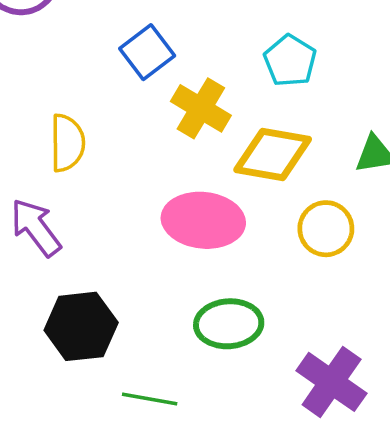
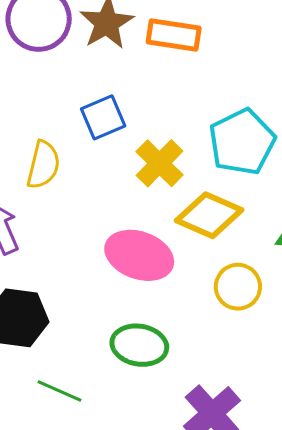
blue square: (147, 52) -> (103, 117), moved
cyan pentagon: (290, 61) -> (242, 142), size x1.5

